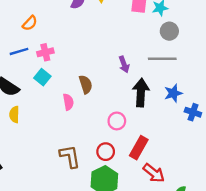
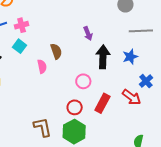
gray line: (162, 59) -> (141, 31), moved
blue cross: (193, 112) -> (146, 81), moved, turned 32
brown L-shape: (70, 156) -> (43, 127), moved
red arrow: (154, 173) -> (132, 97), moved

